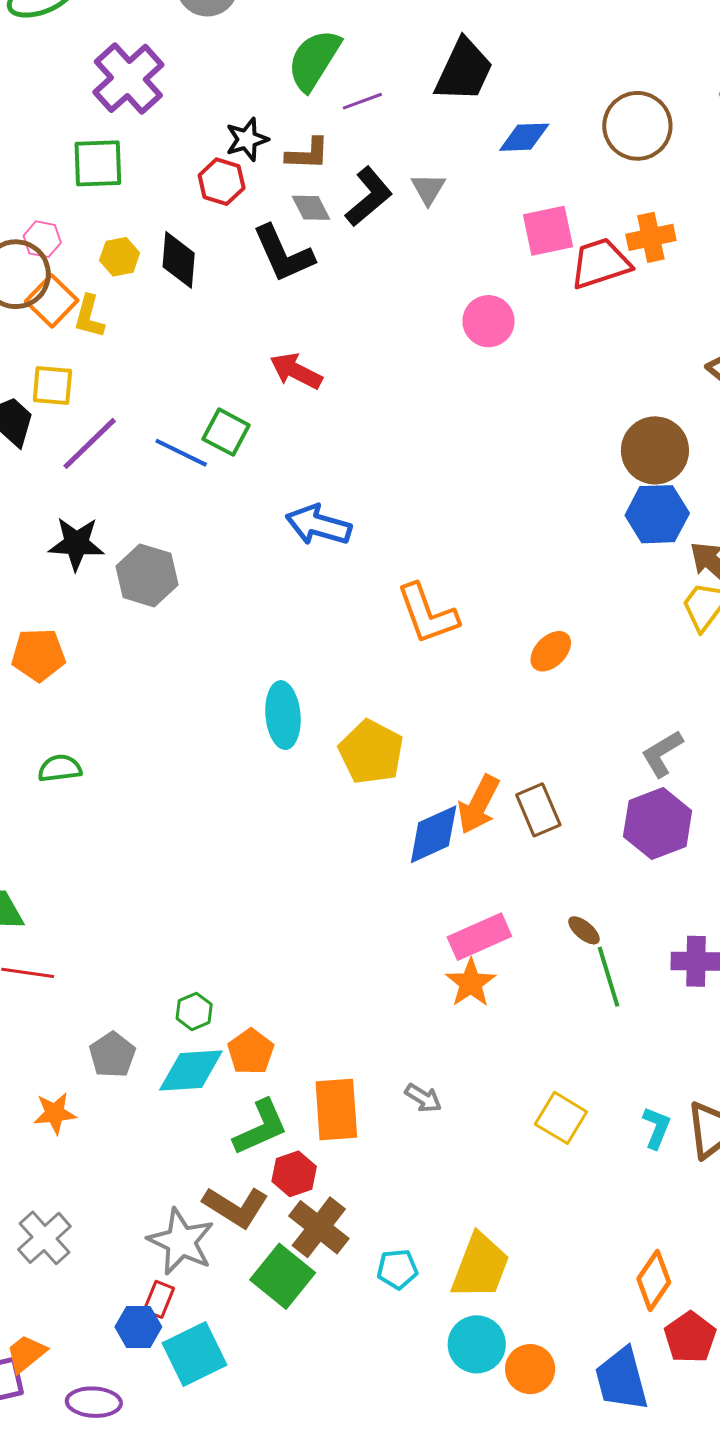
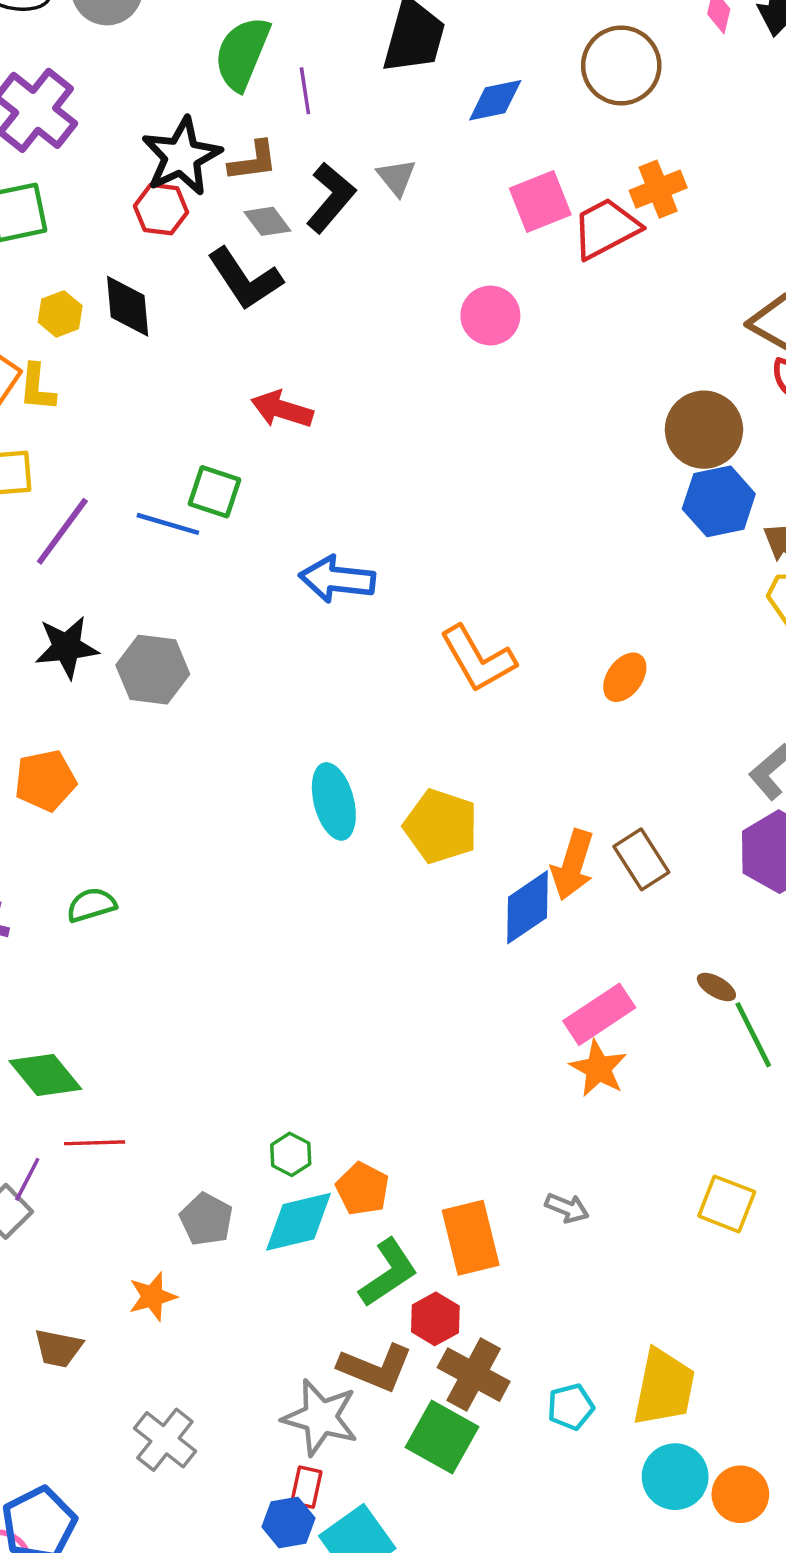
purple line: (362, 101) -> (305, 91), turned -69
black star: (247, 139) -> (182, 156), size x1.6

